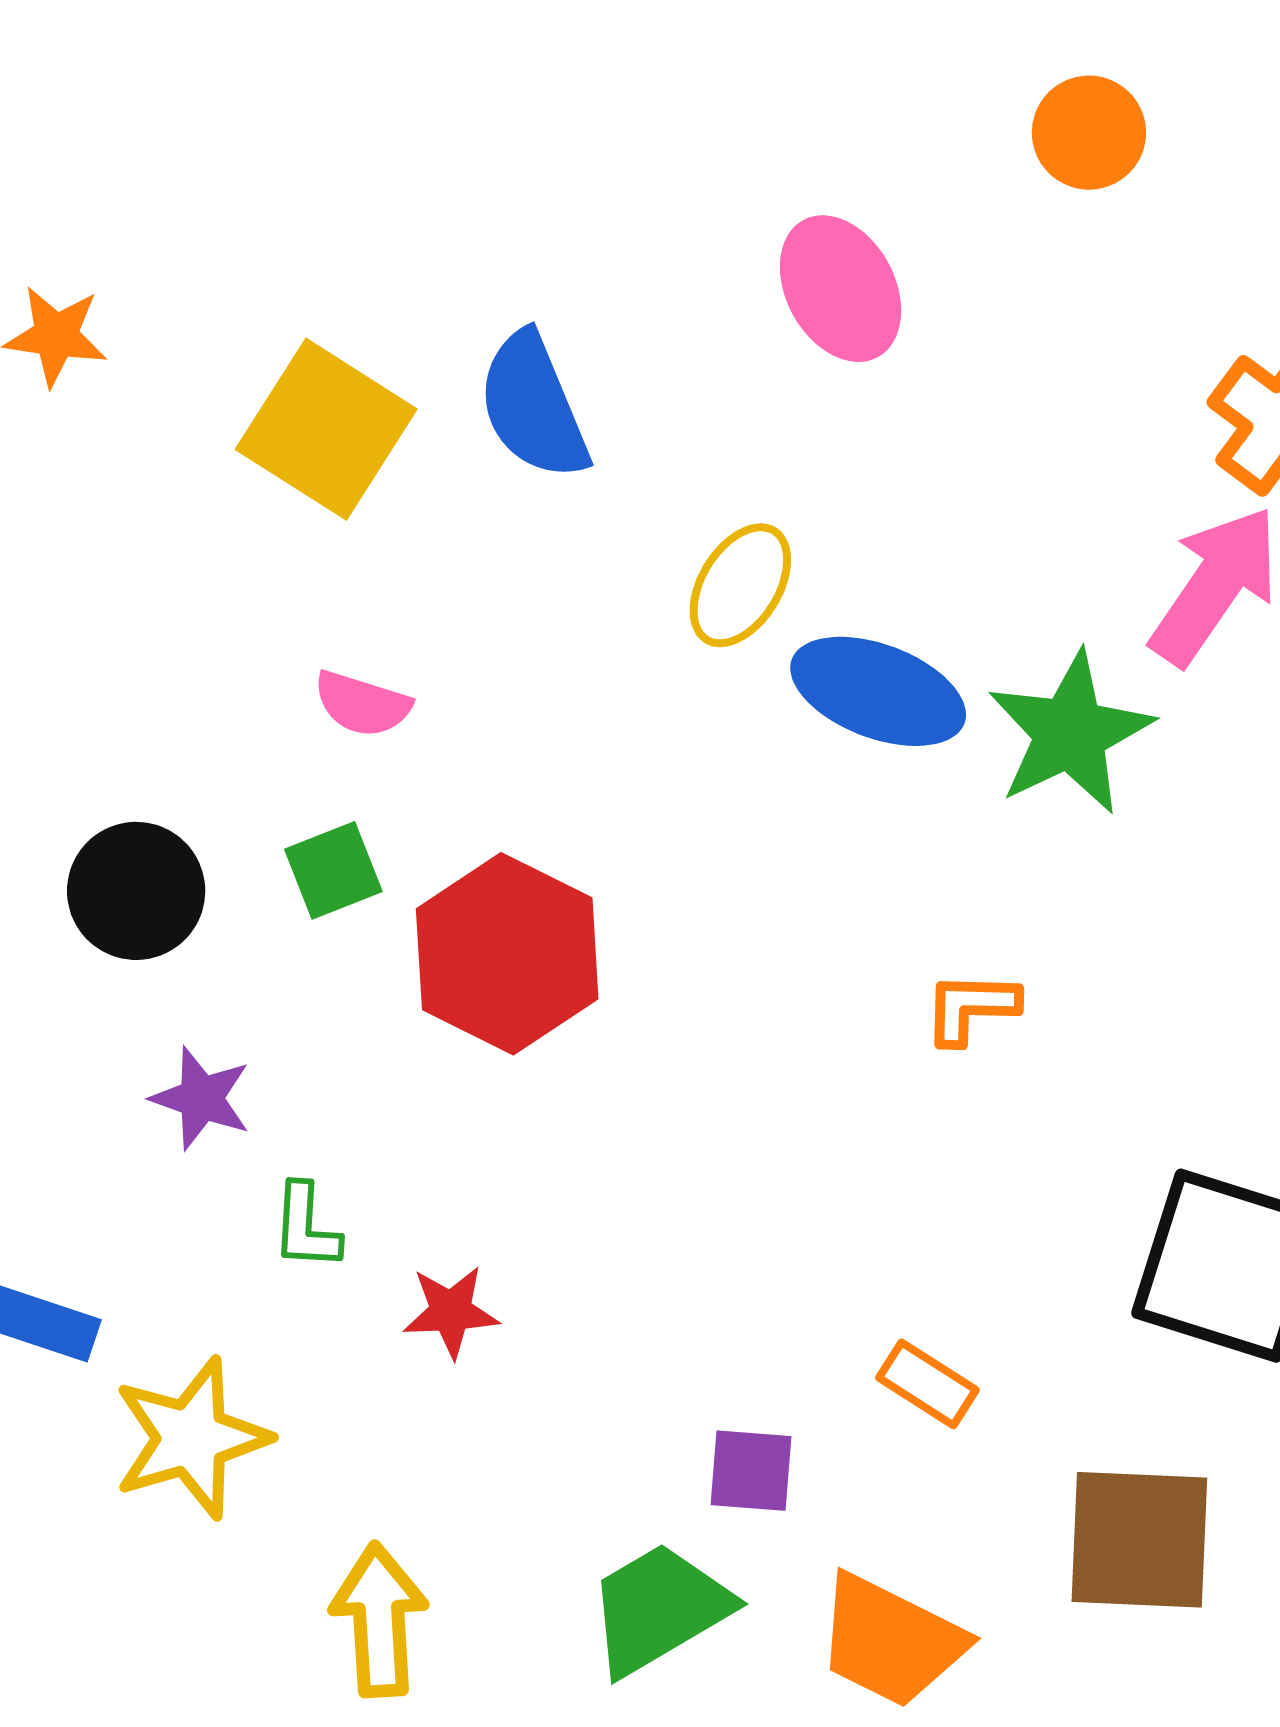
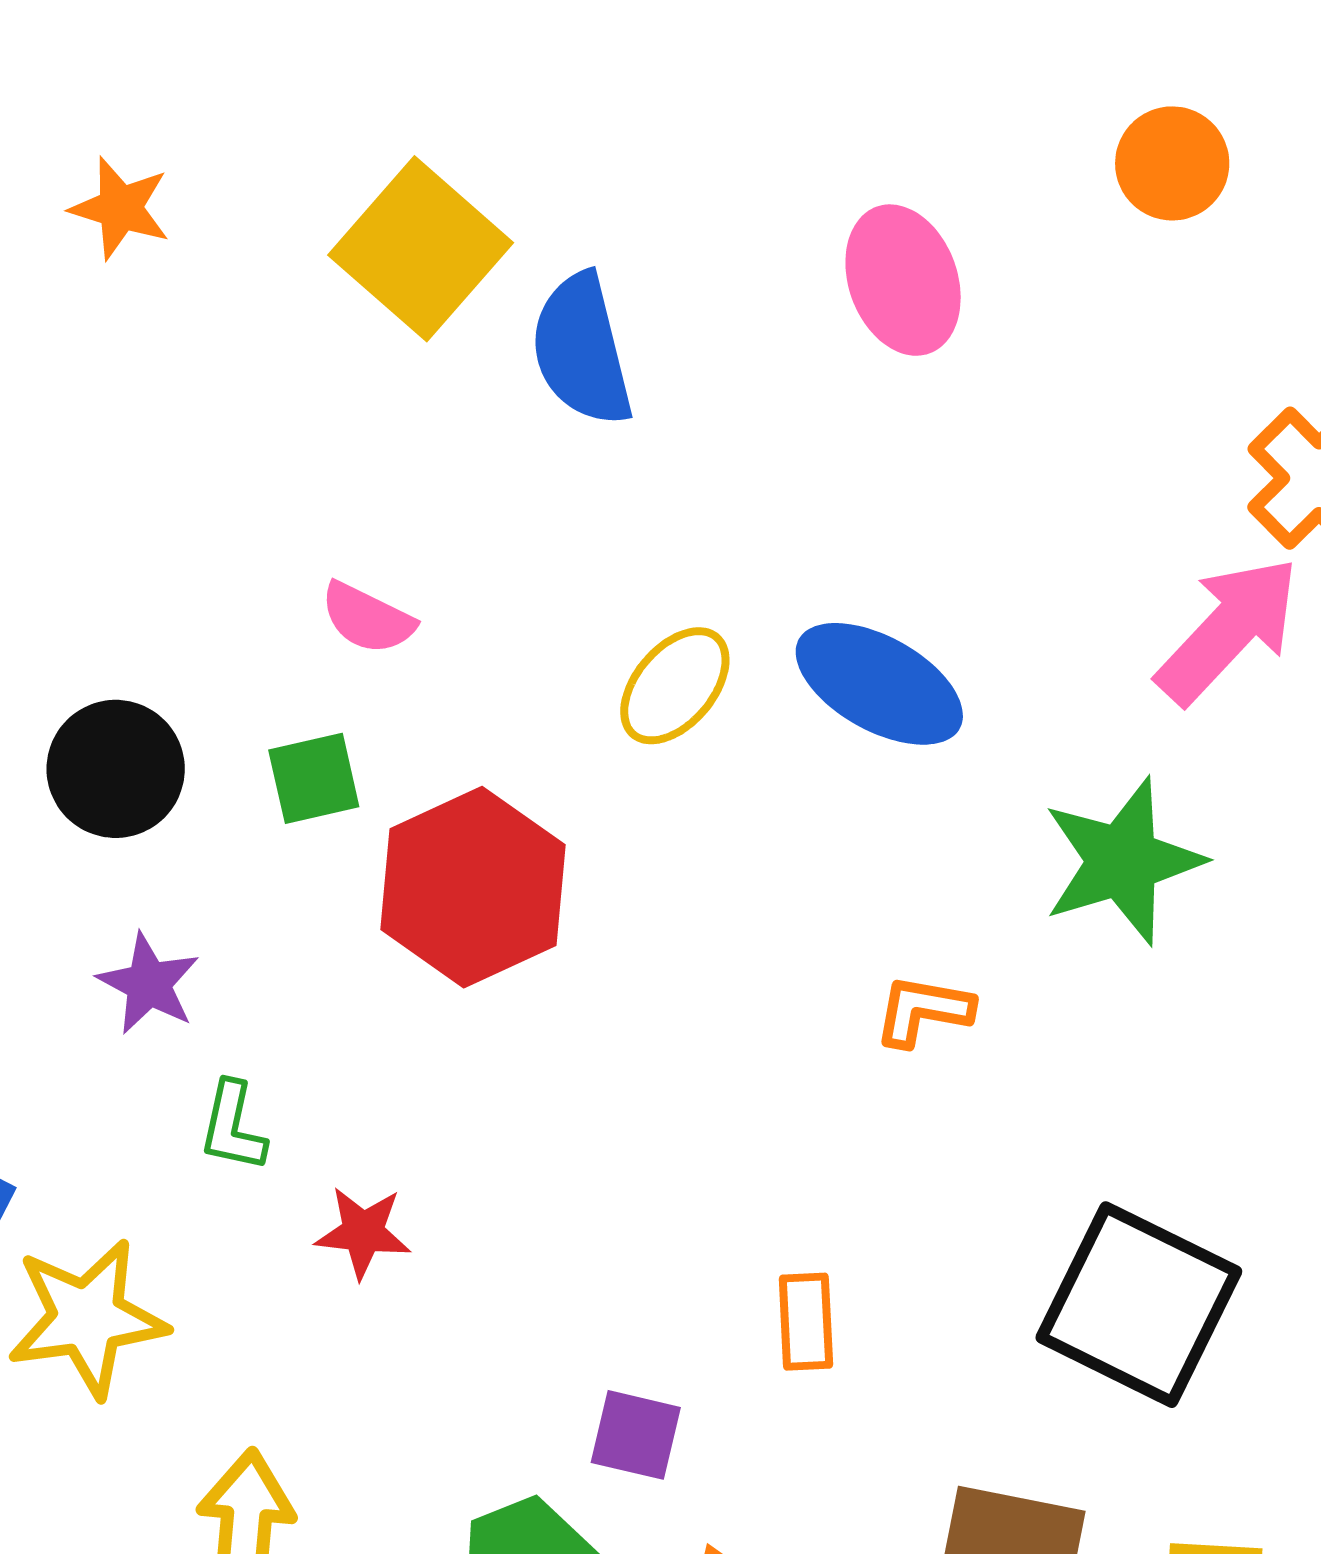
yellow square: (326, 429) -> (421, 249), moved
yellow ellipse: (740, 585) -> (675, 686), moved
green star: (1070, 733) -> (1123, 861), moved
orange rectangle: (927, 1384) -> (806, 1322), moved, turned 46

